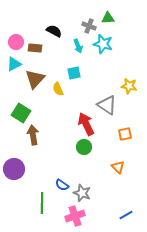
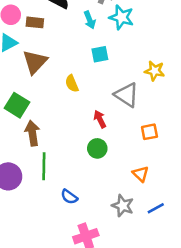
cyan square: (74, 73) -> (100, 54), moved
yellow semicircle: (58, 89) -> (72, 84), moved
red arrow: (86, 124) -> (100, 119), size x0.6
gray star: (82, 193) -> (123, 206), moved
green line: (42, 203) -> (44, 166), moved
blue line: (126, 215) -> (156, 208), moved

